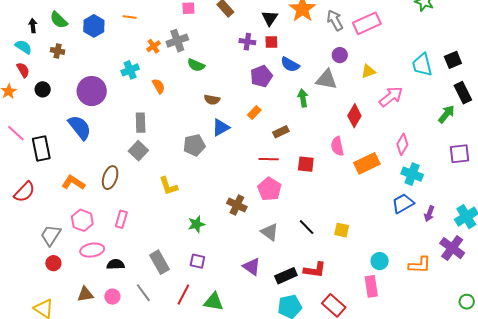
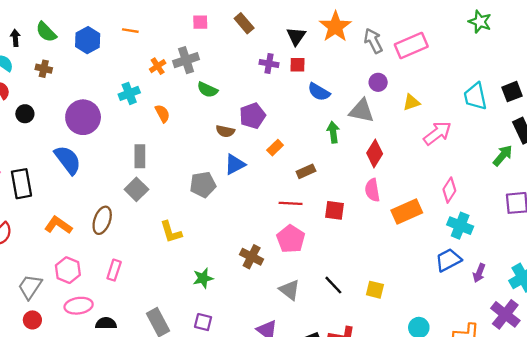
purple pentagon: (261, 76) -> (253, 116), moved
red diamond: (354, 116) -> (375, 153), moved

